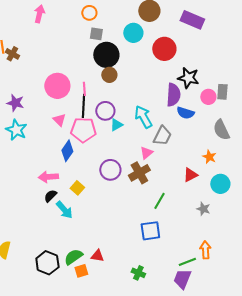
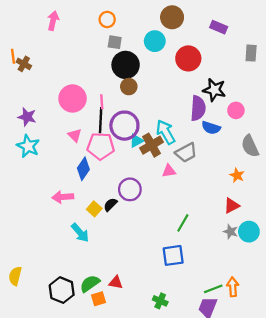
purple rectangle: (192, 20) -> (219, 27), size x0.7
gray rectangle: (222, 92) -> (251, 53), moved
purple circle: (105, 111) -> (124, 126), size x1.4
gray trapezoid: (162, 136) -> (186, 153), turned 35
pink triangle: (146, 153) -> (169, 171), turned 32
brown cross: (139, 173) -> (152, 145), moved
red triangle: (190, 175) -> (232, 206), moved
cyan circle: (220, 184) -> (249, 232), moved
black semicircle: (50, 196) -> (110, 205), moved
orange arrow: (205, 250) -> (233, 287), moved

